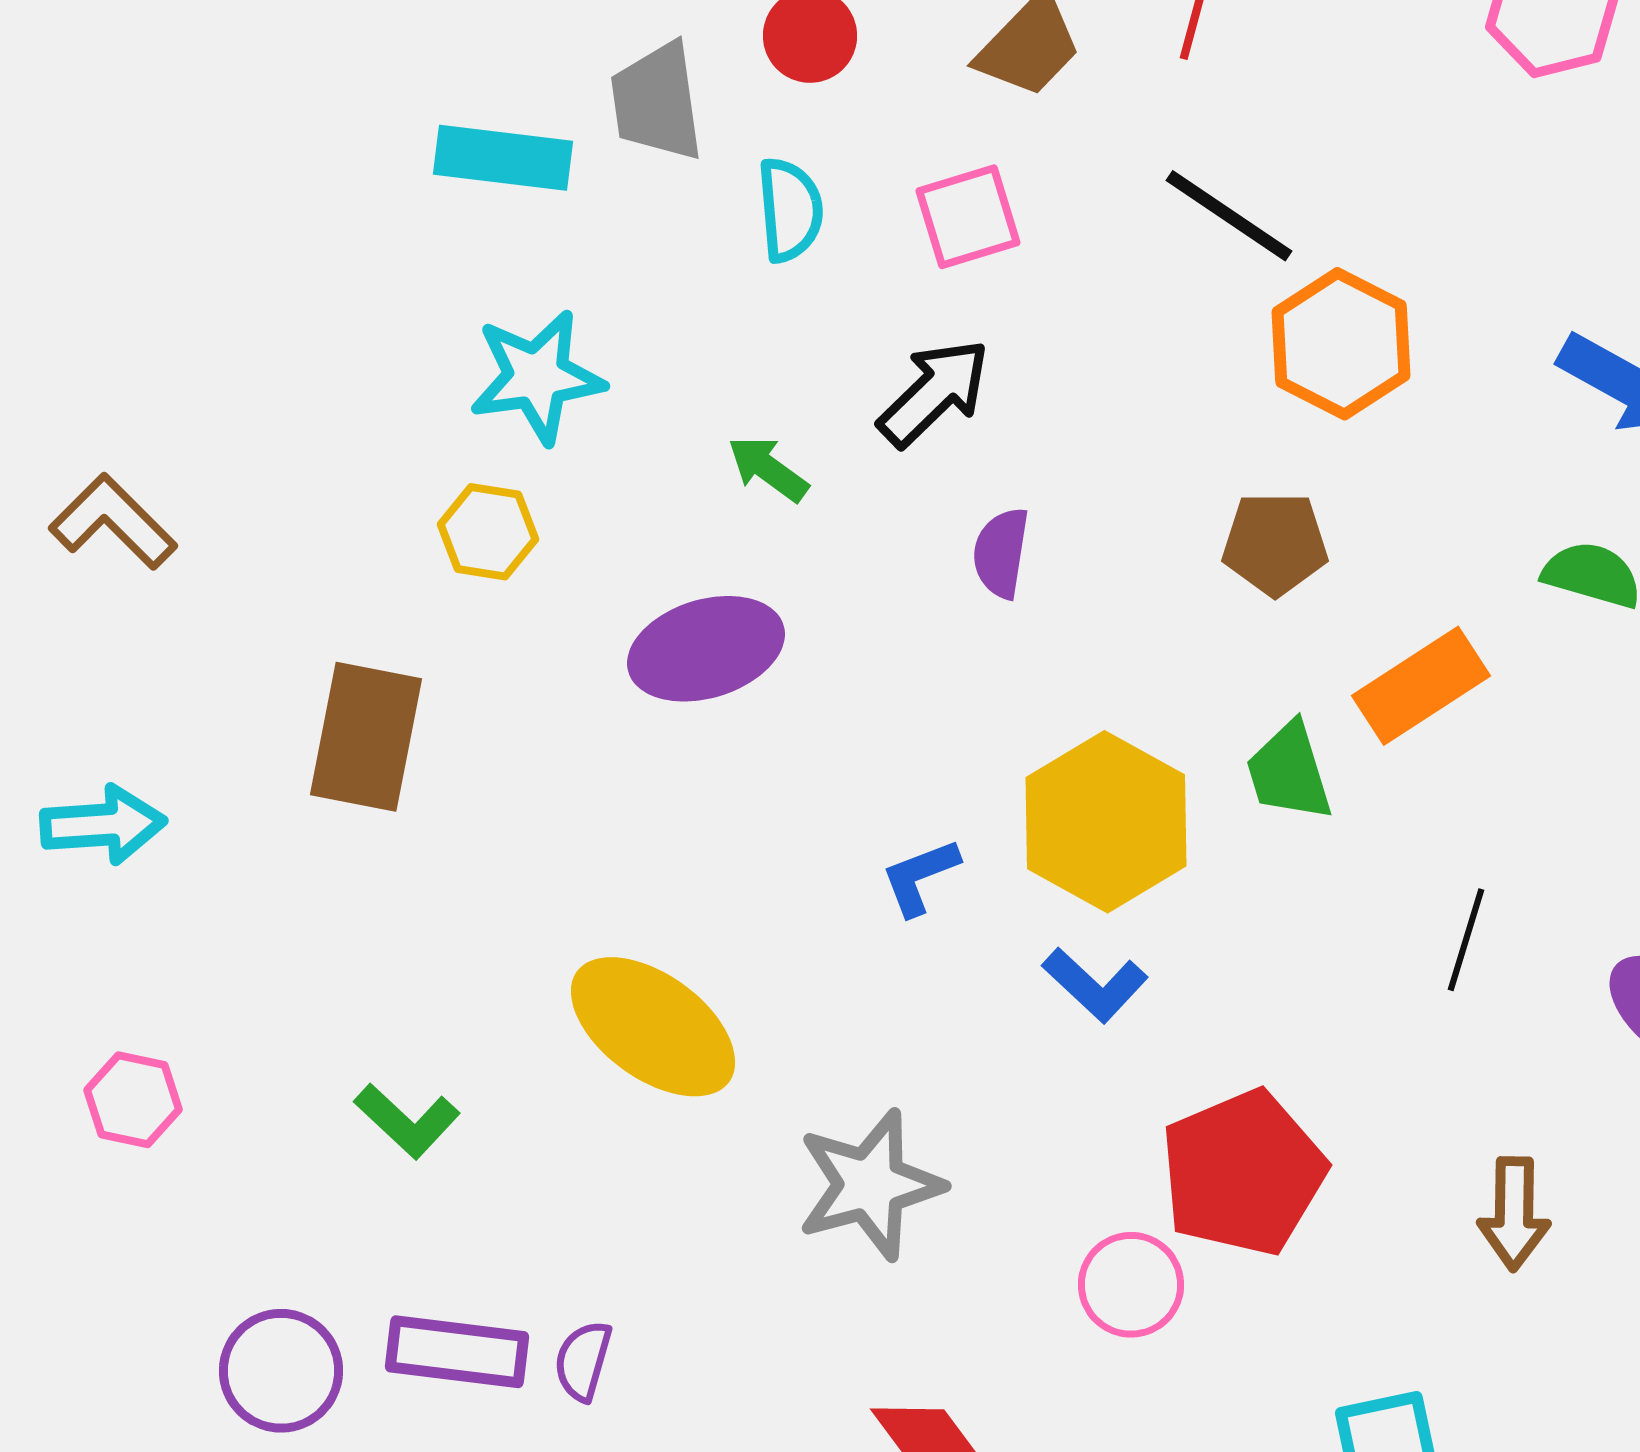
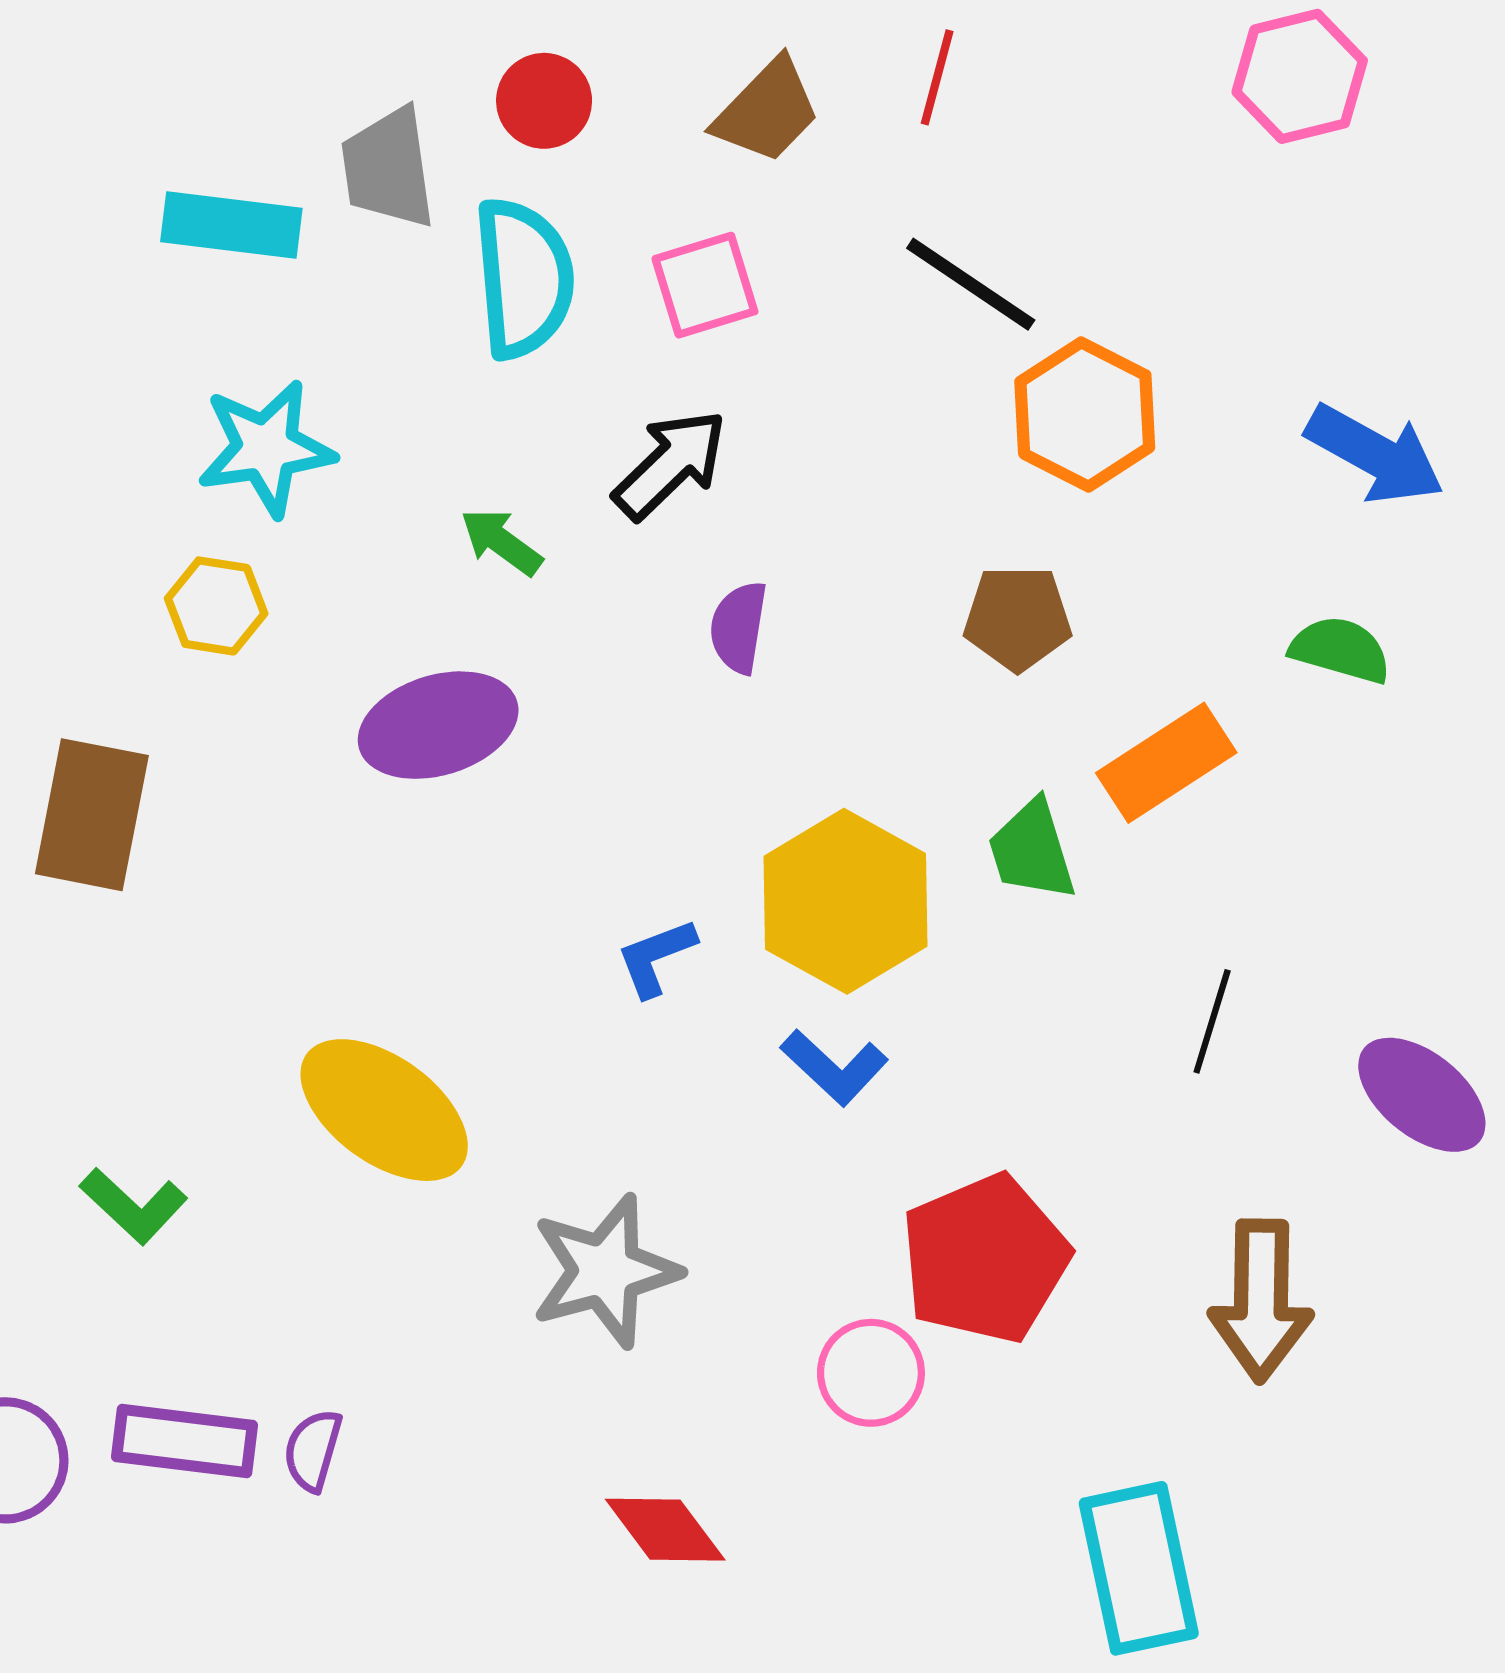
cyan semicircle: (790, 210) -> (524, 278), size x1.5
brown arrow: (1514, 1214) -> (1261, 1300), size x1.4

